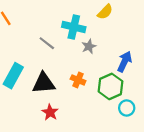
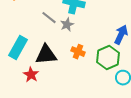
gray star: (89, 46) -> (67, 25), moved
red star: (50, 112) -> (31, 75), moved

